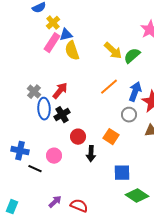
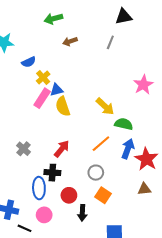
green semicircle: (132, 56) -> (124, 124), moved, turned 54
red arrow: (60, 91) -> (62, 149), moved
blue ellipse: (44, 109) -> (39, 188), moved
black cross: (62, 115) -> (52, 173), turned 35
gray circle: (129, 115) -> (96, 173), moved

